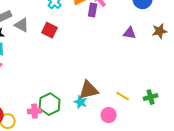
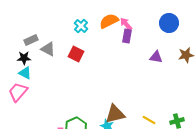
purple rectangle: (93, 10) -> (127, 36), moved

